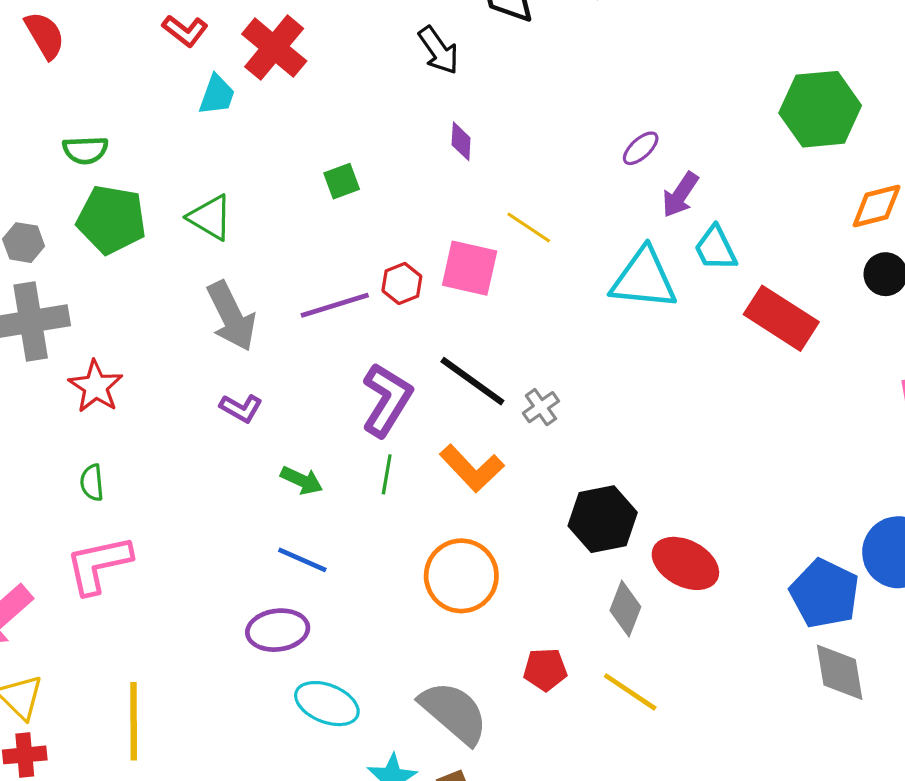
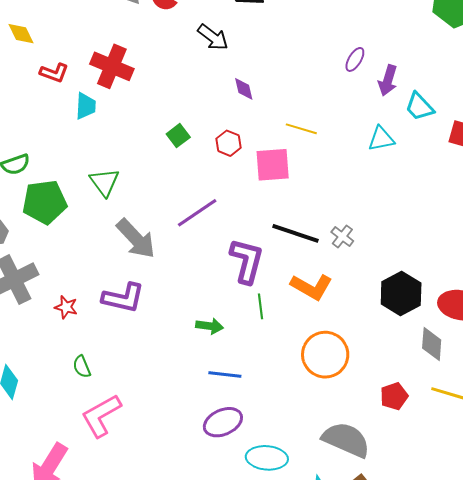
green triangle: (210, 217) -> (104, 182), turned 40
cyan triangle: (644, 279) -> (381, 139), size x0.6
red hexagon: (402, 283) -> (229, 143), moved
red star: (96, 387) -> (66, 307), size x0.7
purple L-shape: (241, 408) -> (123, 298), moved, size x1.6

